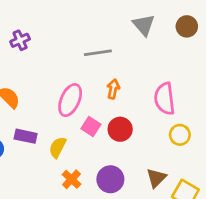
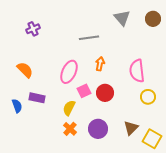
pink square: (91, 126) -> (84, 91), turned 32
yellow semicircle: (58, 147) -> (69, 108), moved

